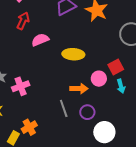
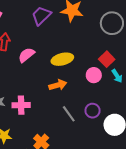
pink cross: (21, 86) -> (21, 105), turned 36
orange arrow: (79, 89) -> (58, 85), moved

